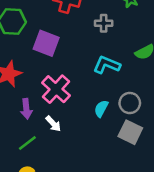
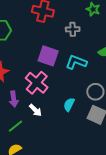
purple square: (46, 43) -> (48, 56), moved
cyan semicircle: (101, 109) -> (69, 105), moved

